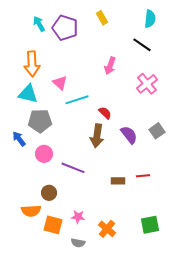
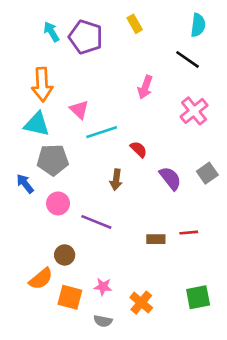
brown arrow: (97, 136) -> (116, 180), moved, size x0.7
orange semicircle: (31, 211) -> (41, 279), turned -36

